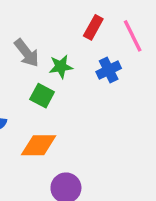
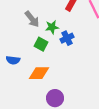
blue cross: (109, 70) -> (67, 38), moved

